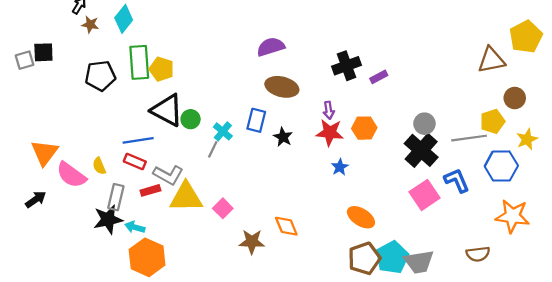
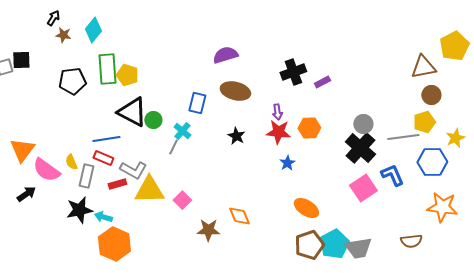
brown circle: (515, 98) -> (431, 95), moved
blue rectangle: (256, 120) -> (197, 103), moved
gray rectangle: (116, 197) -> (86, 176), moved
black arrow: (36, 199) -> (26, 194), moved

